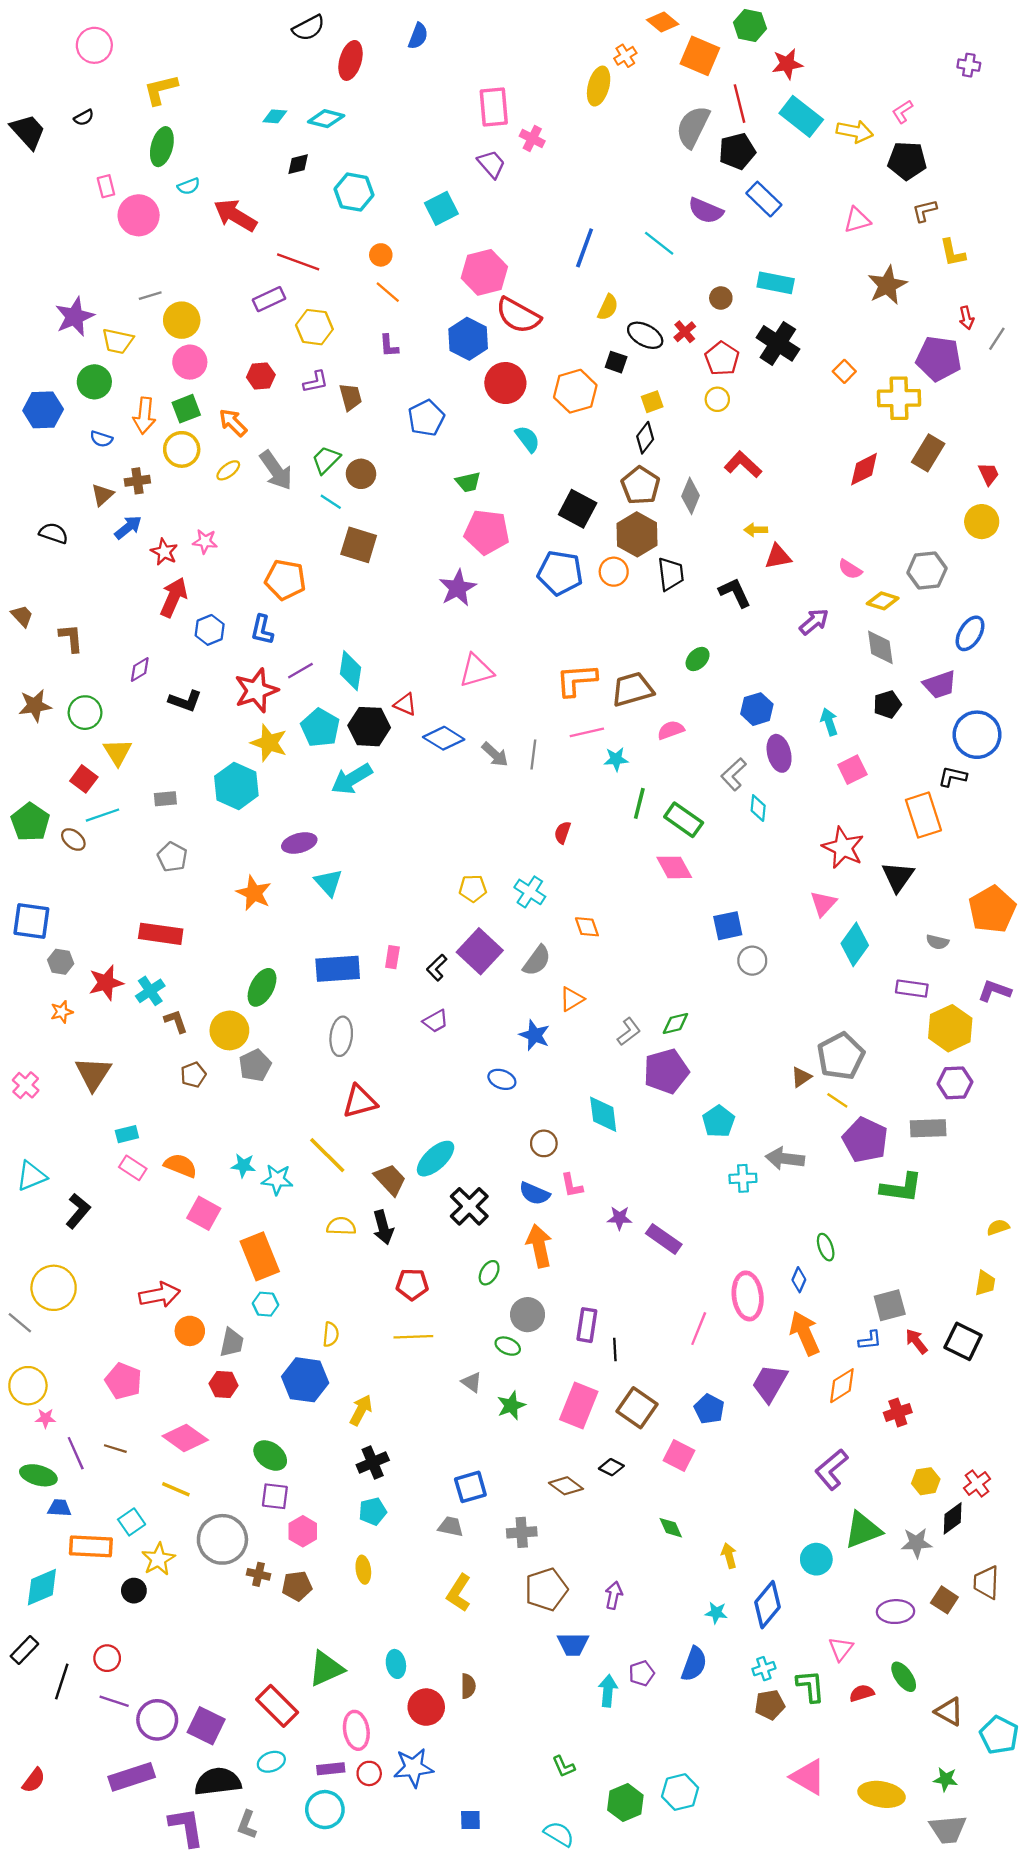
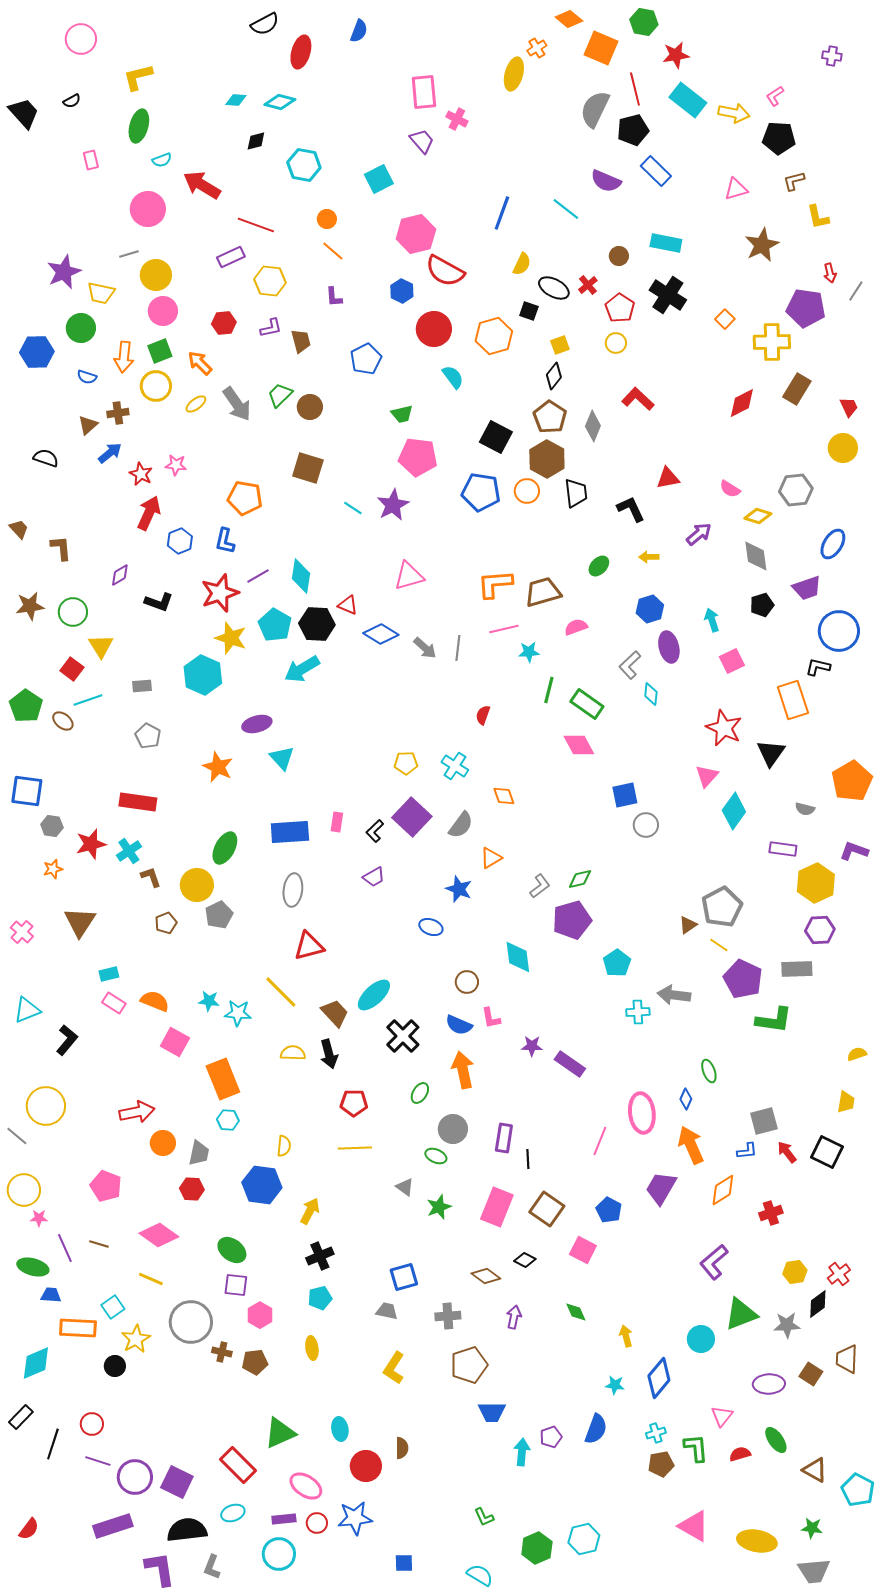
pink circle: (139, 215) -> (148, 209), moved
blue hexagon: (468, 339) -> (402, 291), size x0.7
cyan line: (331, 502) -> (353, 508), moved
yellow arrow: (756, 530) -> (649, 557), moved
purple arrow: (614, 1595) -> (514, 1317), moved
pink ellipse: (356, 1730) -> (306, 1486), turned -48

